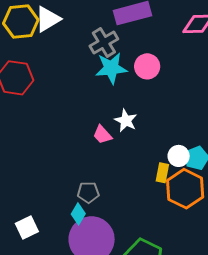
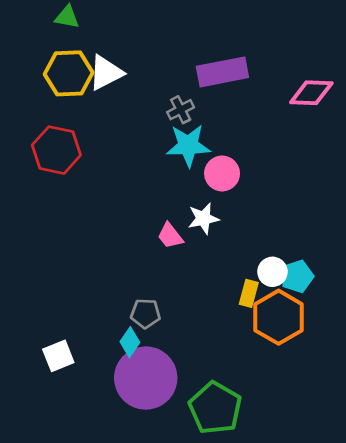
gray cross: (104, 42) -> (181, 110), size x0.7
pink circle: (147, 66) -> (222, 173), moved
white star: (126, 121) -> (203, 218), turned 30

